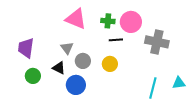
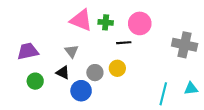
green cross: (108, 21) -> (106, 22), moved
gray cross: (157, 42) -> (185, 45), moved
purple trapezoid: (26, 48) -> (28, 51), turned 70
gray circle: (83, 61) -> (95, 73), moved

